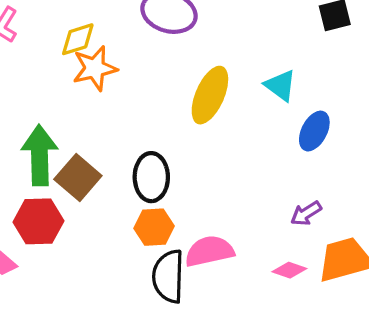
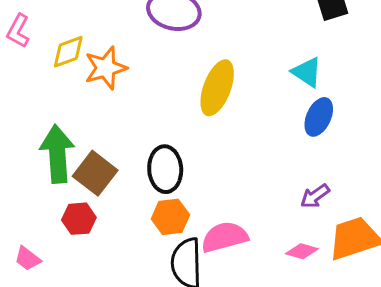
yellow diamond: (78, 39) -> (68, 52), moved
cyan triangle: (280, 85) -> (307, 72), moved
red hexagon: (38, 221) -> (79, 219), moved, size x0.7

